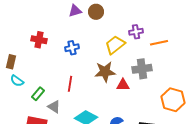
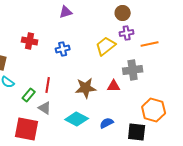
brown circle: (96, 12) -> (123, 13), moved
brown star: (105, 72) -> (86, 88), moved
red line: (70, 84) -> (48, 85), moved
orange hexagon: (173, 100) -> (154, 110), moved

